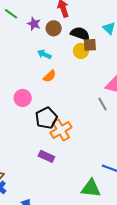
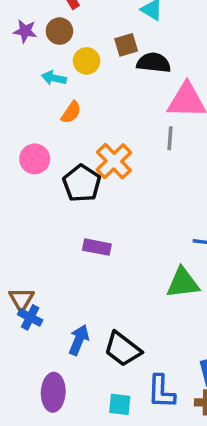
black semicircle: (80, 34) -> (154, 63), moved
yellow circle: (81, 51) -> (87, 61), moved
gray line: (102, 104) -> (170, 138), turned 48
orange cross: (61, 130) -> (114, 161), moved

